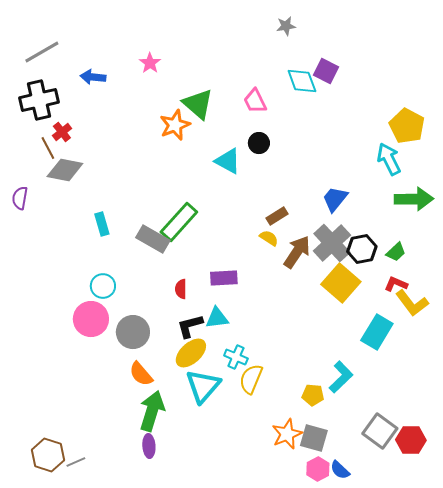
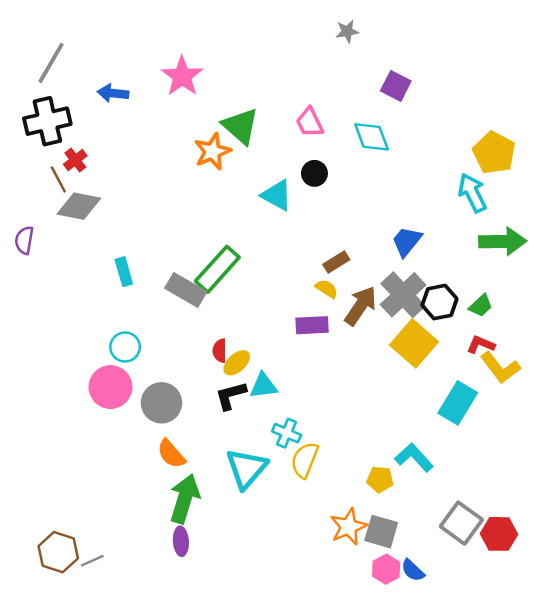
gray line: (42, 52) -> (51, 63), turned -30
pink star: (150, 63) -> (182, 76), size x1.6
cyan diamond: (302, 81) -> (372, 137), moved
purple rectangle: (224, 278) -> (312, 325), moved
yellow ellipse: (191, 353) -> (237, 363), moved, size x0.7
cyan L-shape: (341, 377) -> (414, 457), turned -88

